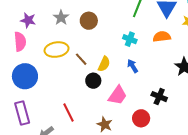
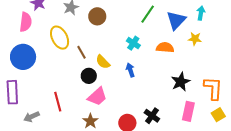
yellow ellipse: (57, 50) -> (60, 38), turned 60
yellow semicircle: (104, 64) -> (103, 62), turned 98
pink trapezoid: (118, 95) -> (97, 97), moved
black cross: (159, 97) -> (152, 116), moved

